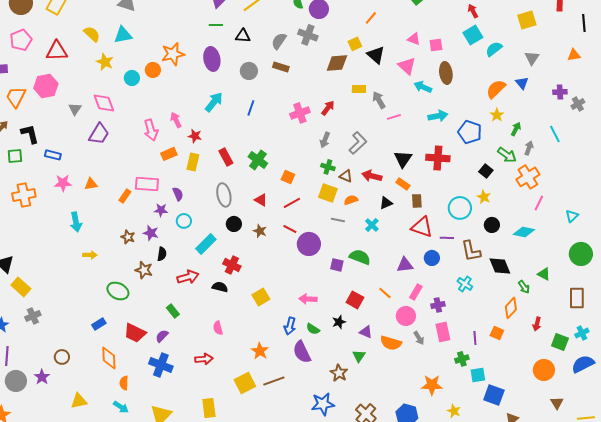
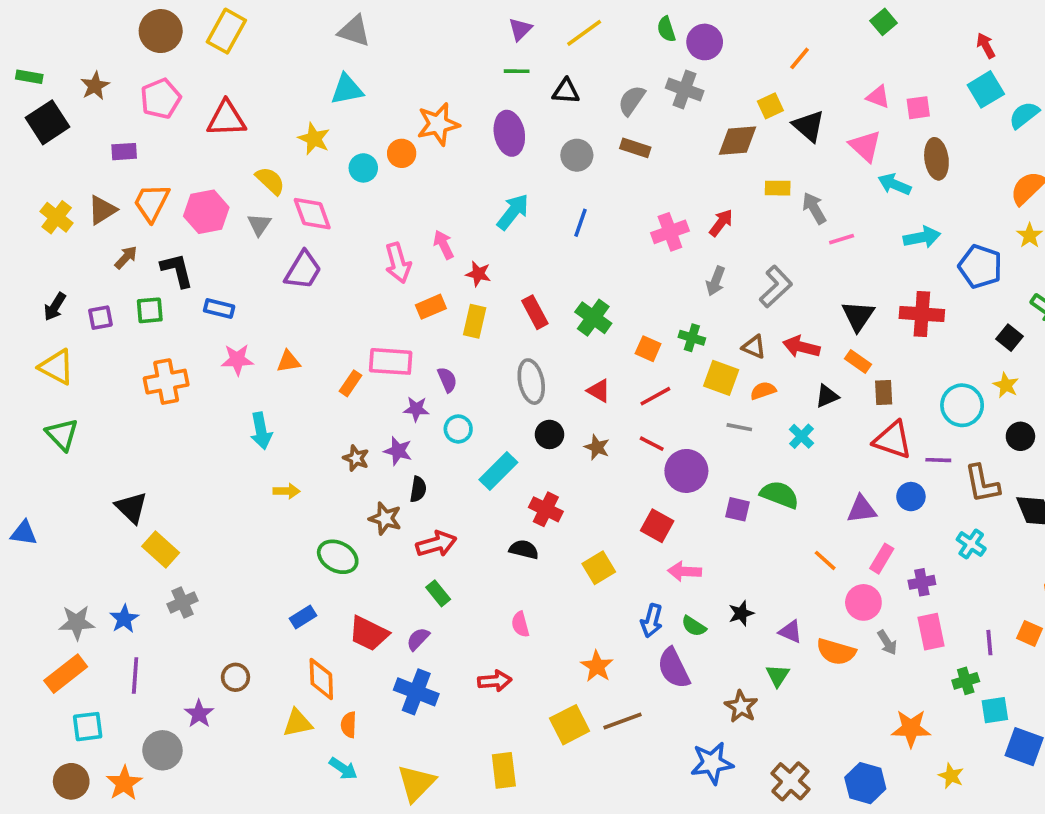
yellow semicircle: (92, 34) -> (270, 181), moved
pink hexagon: (46, 86) -> (206, 212), moved
green cross: (328, 167) -> (692, 338), moved
red arrow: (188, 277) -> (436, 544), moved
red square: (355, 300) -> (657, 526), moved
gray circle: (16, 381) -> (162, 750), moved
yellow triangle: (79, 401) -> (298, 723), moved

